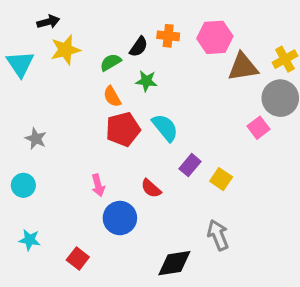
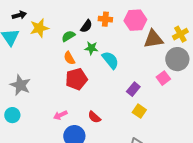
black arrow: (48, 22) -> (19, 15), moved
cyan semicircle: (165, 128) -> (110, 60), moved
gray star: (36, 139) -> (20, 85), size x1.5
purple rectangle: (190, 165) -> (133, 89), moved
pink arrow: (98, 185) -> (60, 115), turned 80

